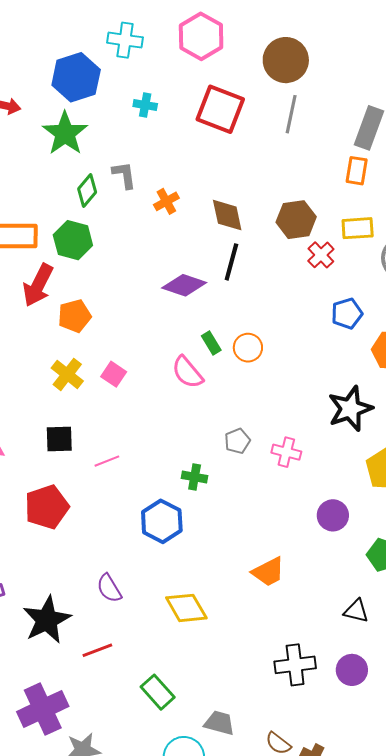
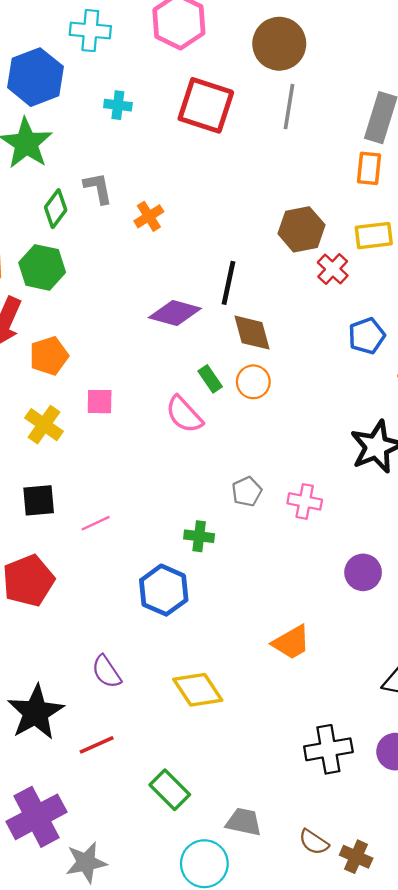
brown diamond: (227, 215) -> (252, 333), moved
pink square: (114, 374) -> (100, 402), moved, turned -30

